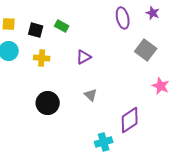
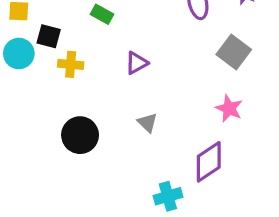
black square: (36, 30) -> (49, 36), moved
pink star: (161, 86) -> (229, 108), moved

